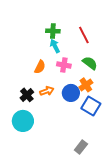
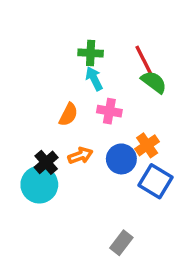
green semicircle: (90, 63) -> (154, 82), moved
cyan circle: (23, 121) -> (39, 185), moved
gray rectangle: (81, 147) -> (121, 243), moved

